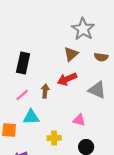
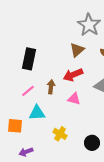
pink triangle: (79, 120) -> (74, 99), moved
yellow cross: (54, 138) -> (60, 134), turned 32

